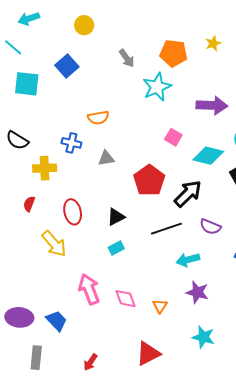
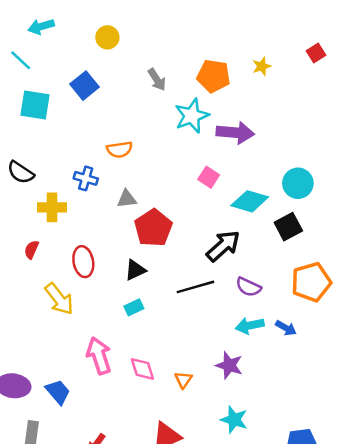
purple arrow: (212, 105) -> (235, 133), moved
red pentagon: (149, 180) -> (153, 228), moved
cyan arrow: (188, 260) -> (250, 326), moved

